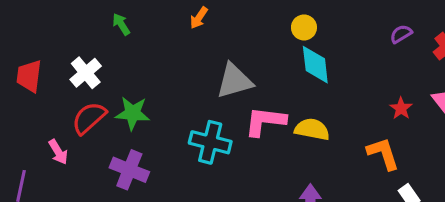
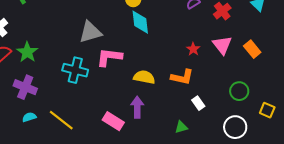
green star: (133, 113) -> (27, 52), turned 30
yellow semicircle: (312, 129) -> (144, 77), moved
orange L-shape: (383, 154) -> (182, 77), turned 120

